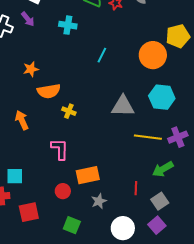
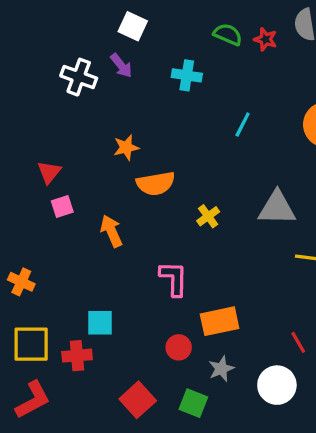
yellow cross: (69, 111) -> (208, 216), moved, turned 32
red line: (136, 188) -> (298, 342), turned -32
gray star: (99, 201) -> (221, 369), moved
red square: (29, 212) -> (138, 400), moved, turned -30
white circle: (123, 228) -> (277, 385), moved

